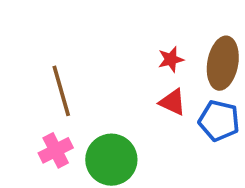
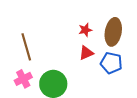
red triangle: (173, 102) -> (86, 53), turned -49

